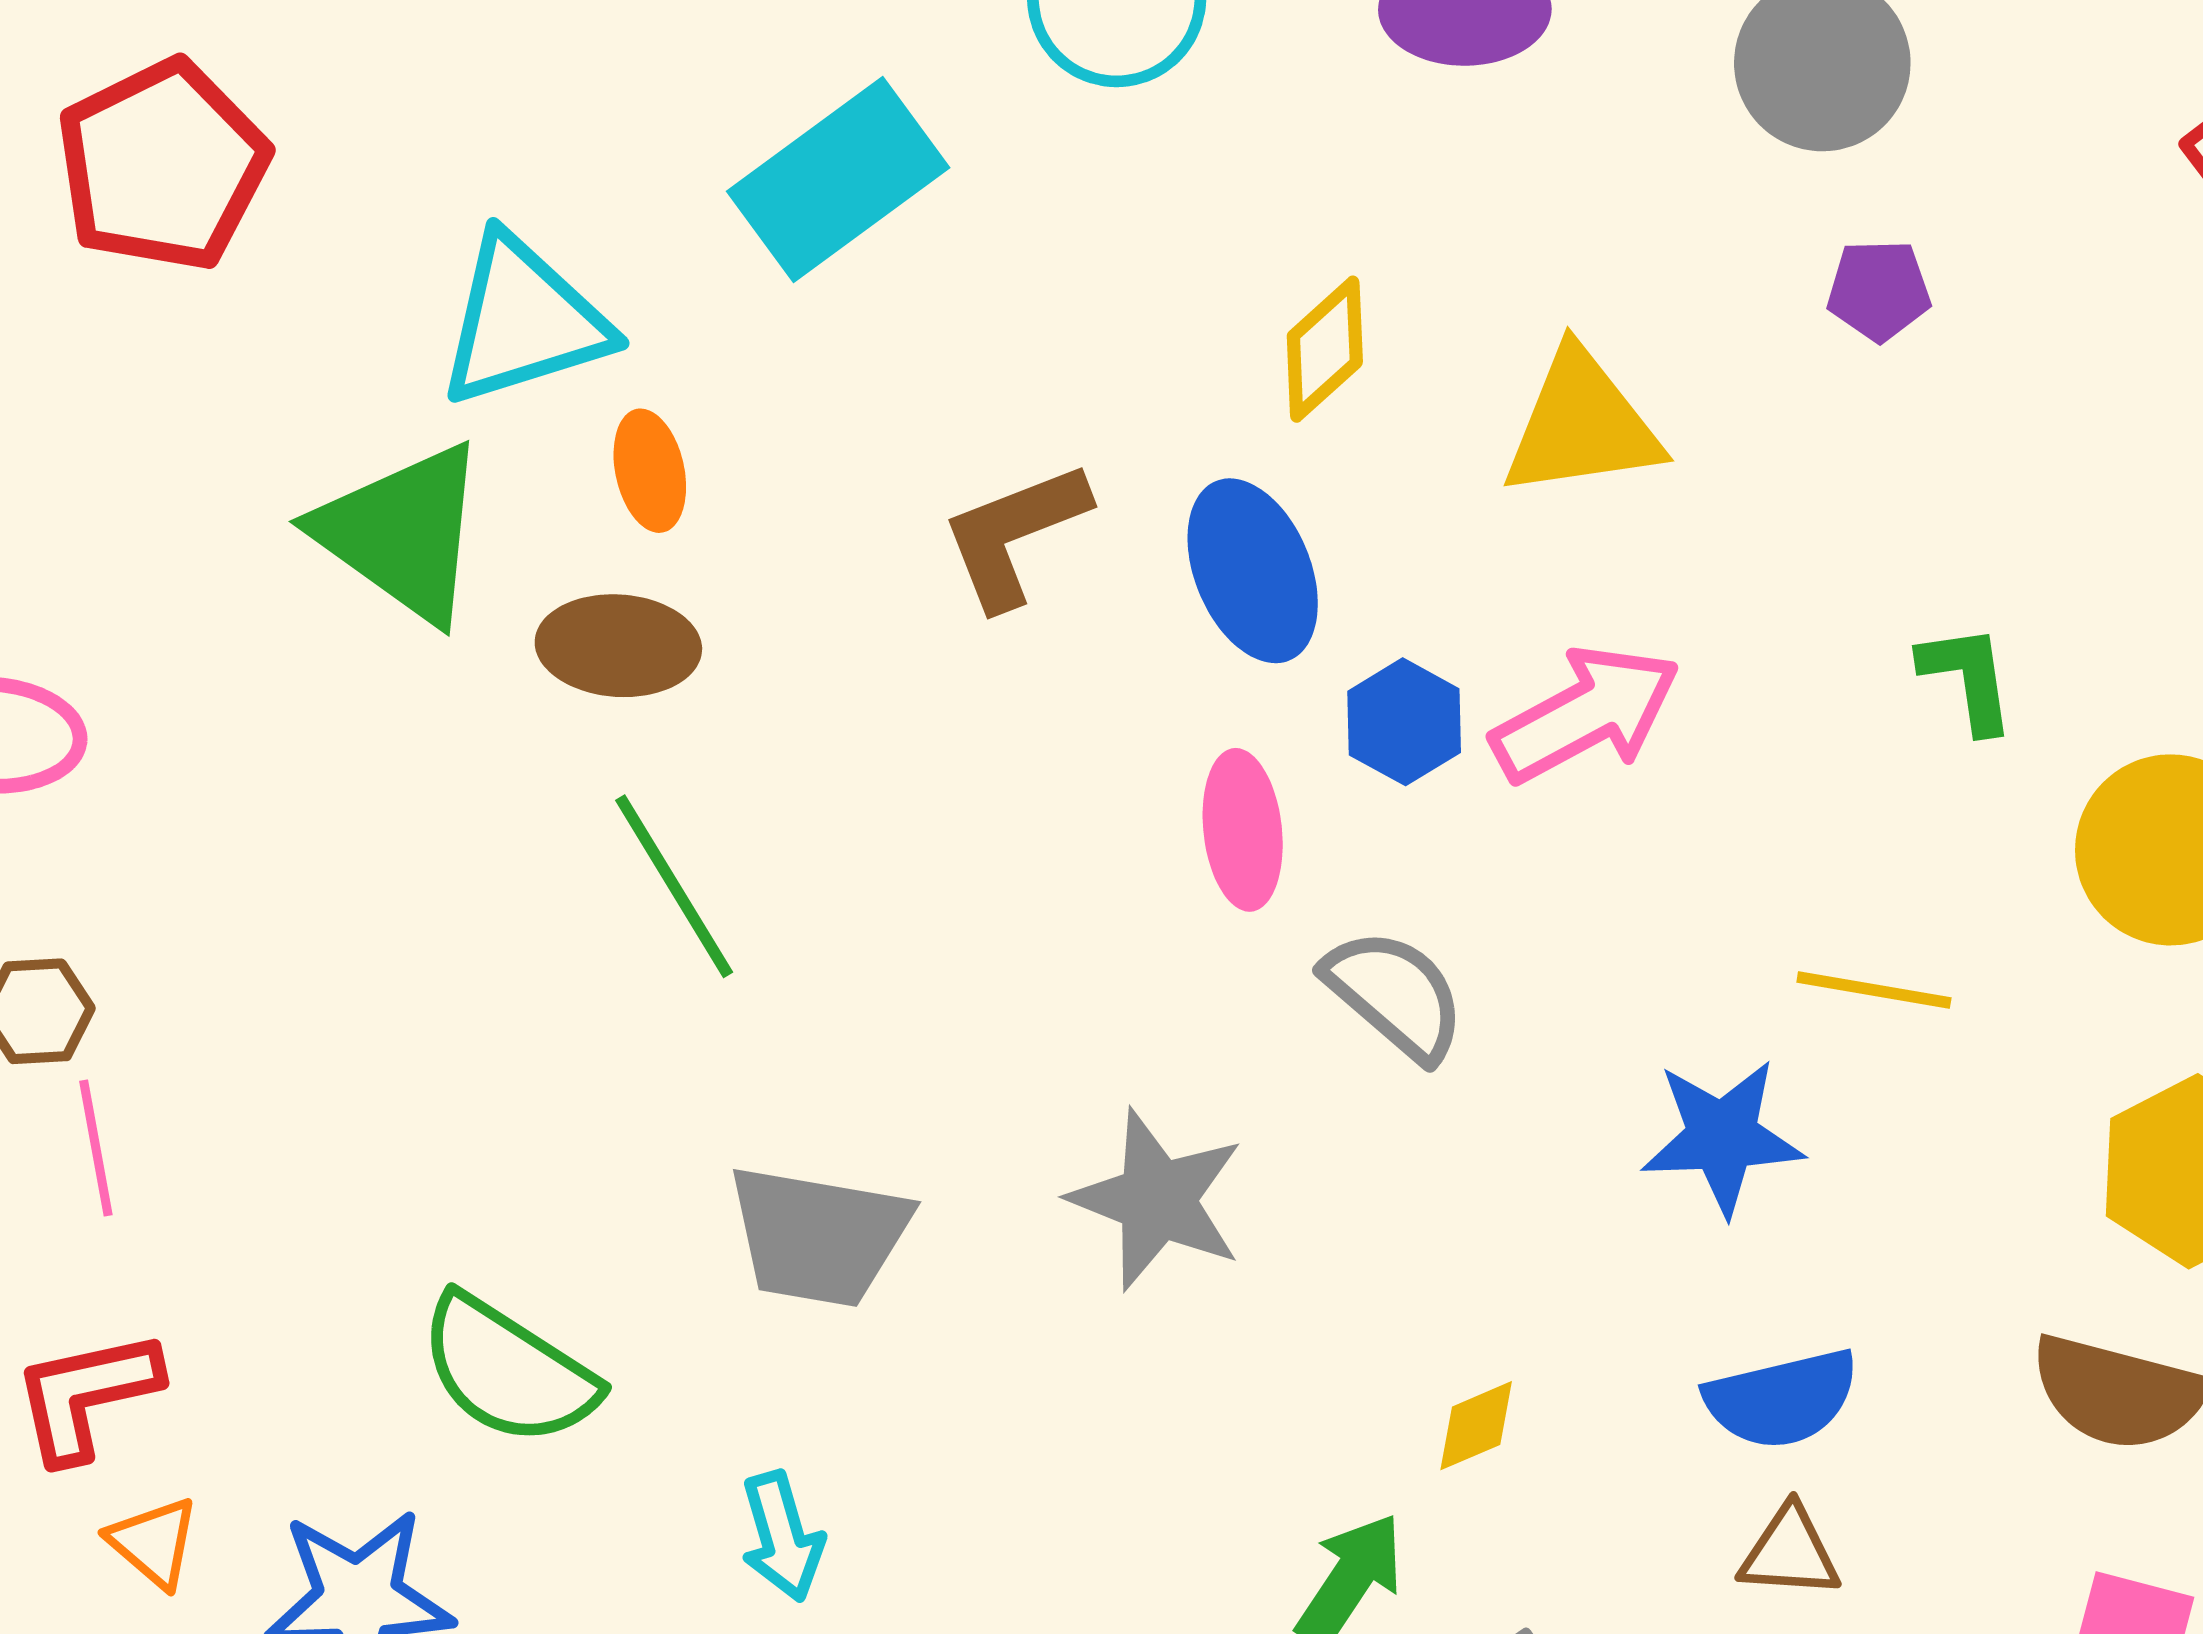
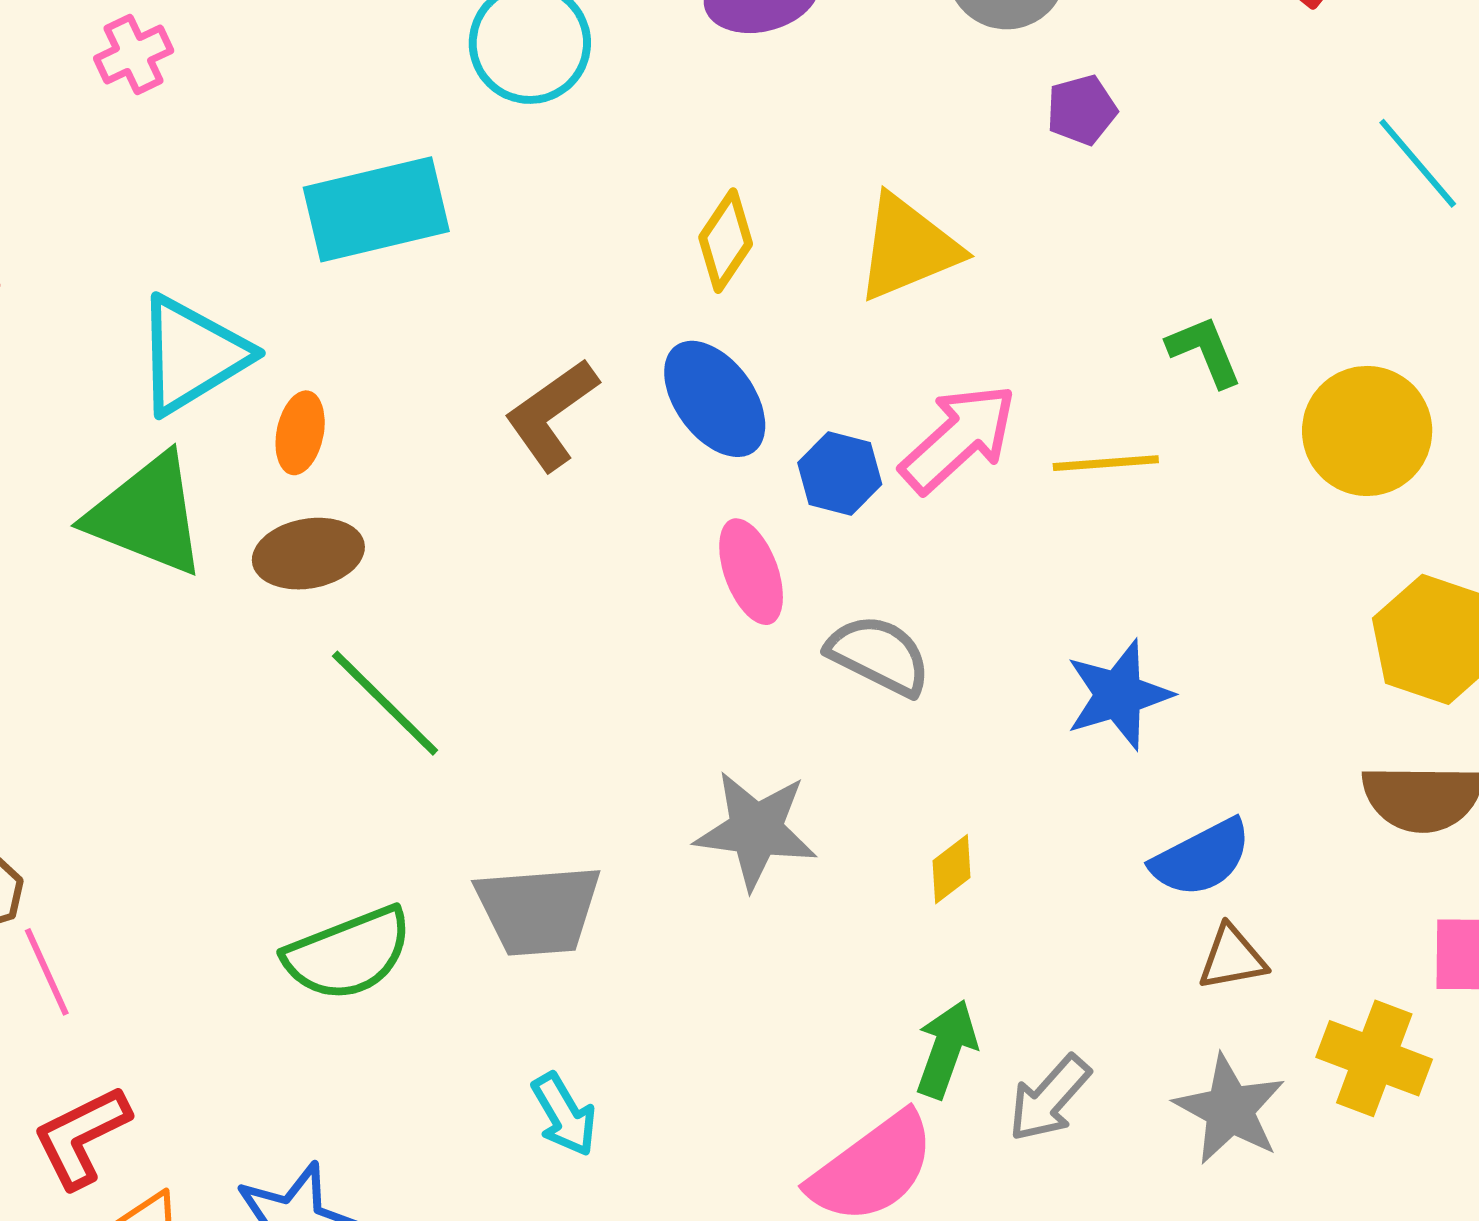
cyan rectangle: (838, 180) -> (376, 209), turned 37
orange ellipse: (650, 471) -> (300, 433), turned 38
yellow line: (1874, 990) -> (1106, 463), moved
green semicircle: (508, 1370) -> (348, 954), moved, turned -40
yellow diamond: (1476, 1426) -> (951, 869), moved

